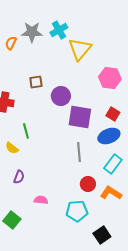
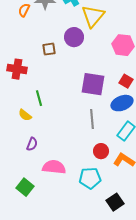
purple circle: (61, 96) -> (74, 37), moved
pink semicircle: (41, 200) -> (54, 167), size x1.6

